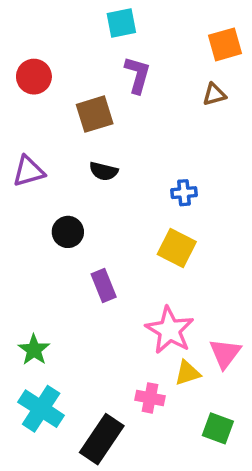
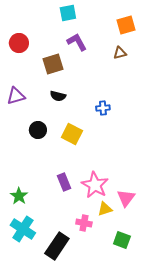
purple L-shape: (137, 75) -> (77, 42), turned -45
yellow square: (177, 248) -> (72, 134), moved
purple rectangle: (104, 285) -> (64, 182), moved

